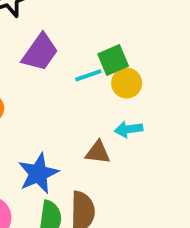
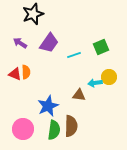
green square: (113, 60) -> (101, 47), moved
yellow circle: (127, 83) -> (109, 77), moved

